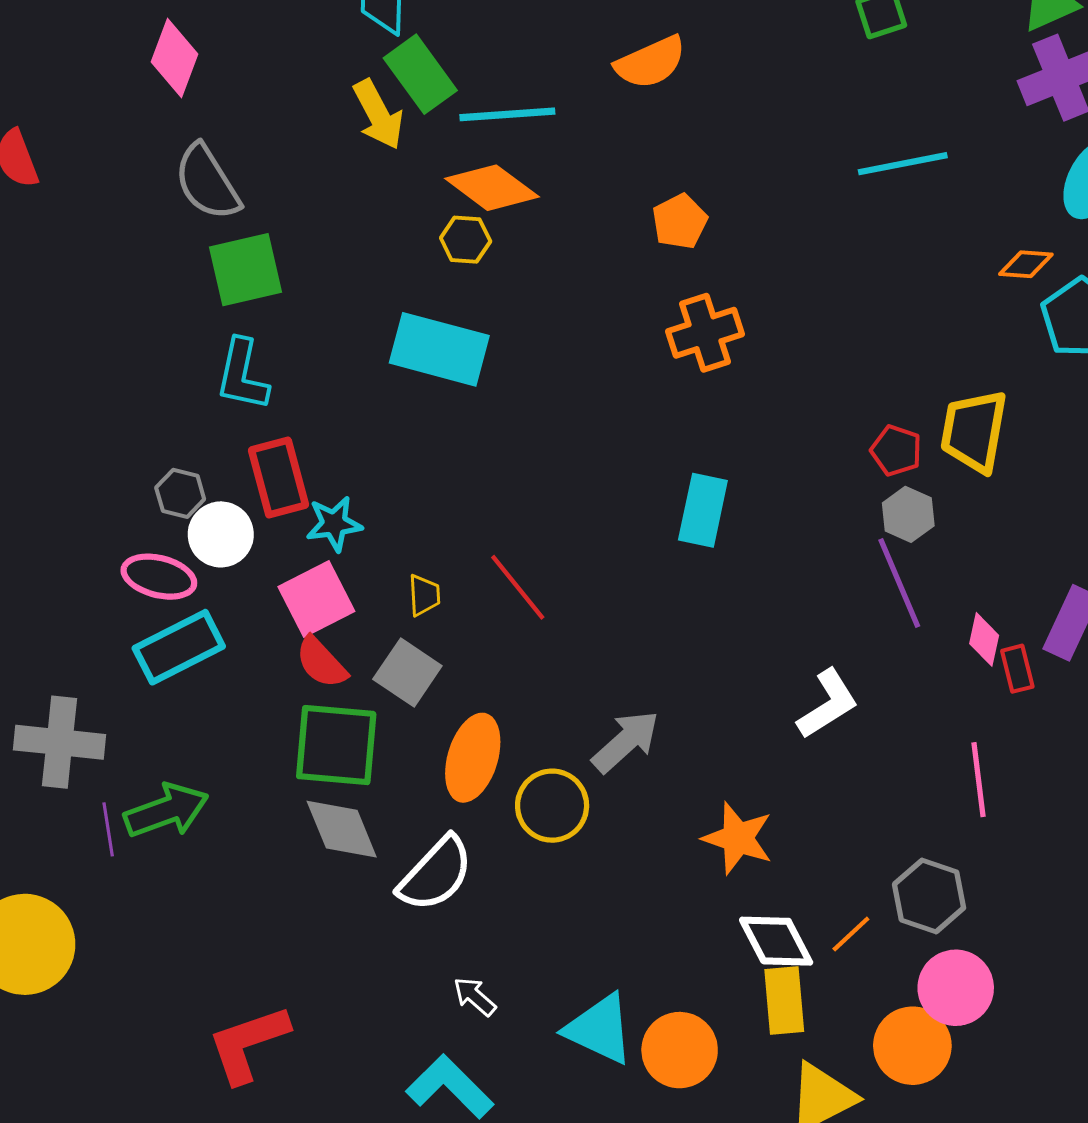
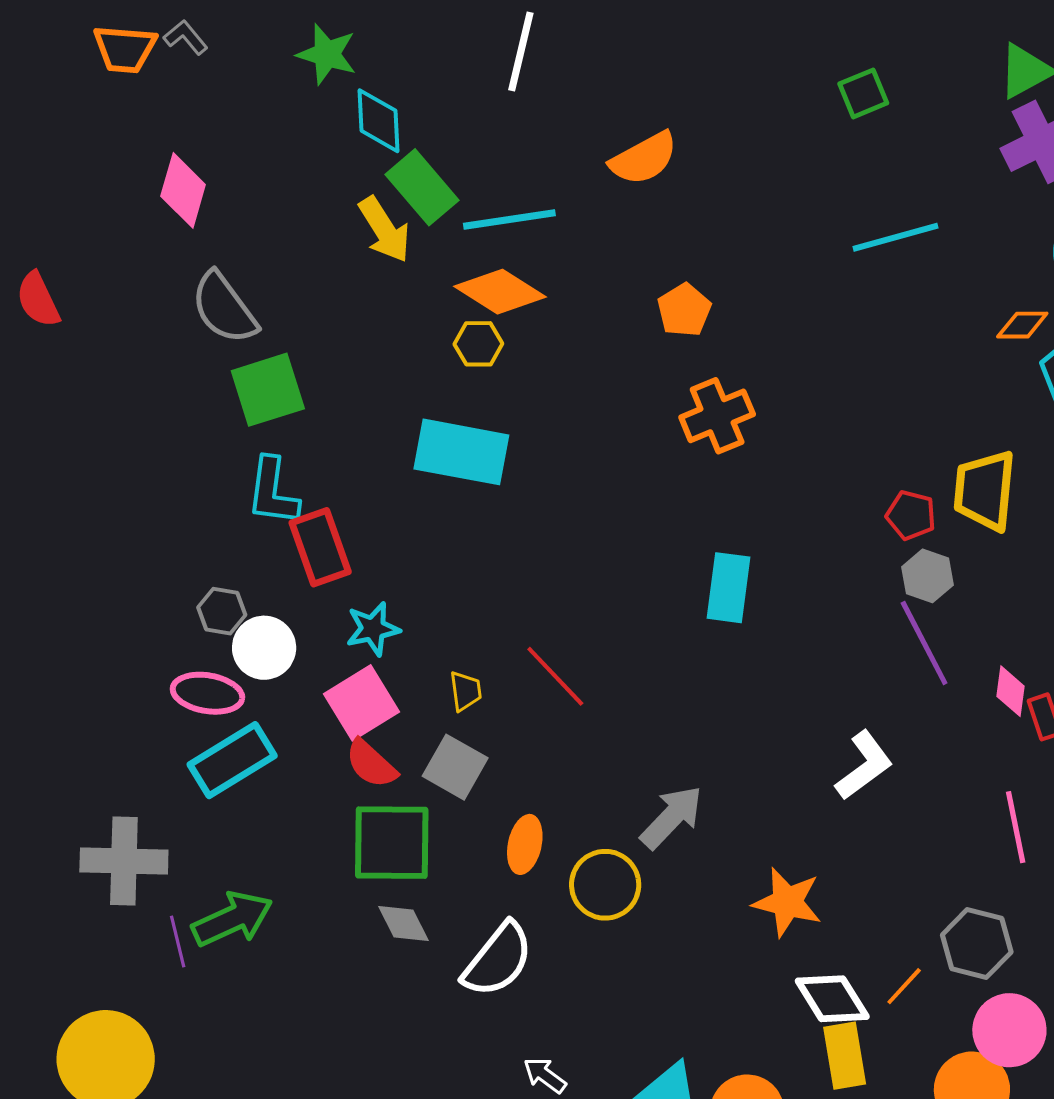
red rectangle: (278, 478) -> (320, 547), moved
orange ellipse: (473, 758) -> (525, 844), size x0.7
gray diamond: (342, 829) -> (403, 924), size x0.7

